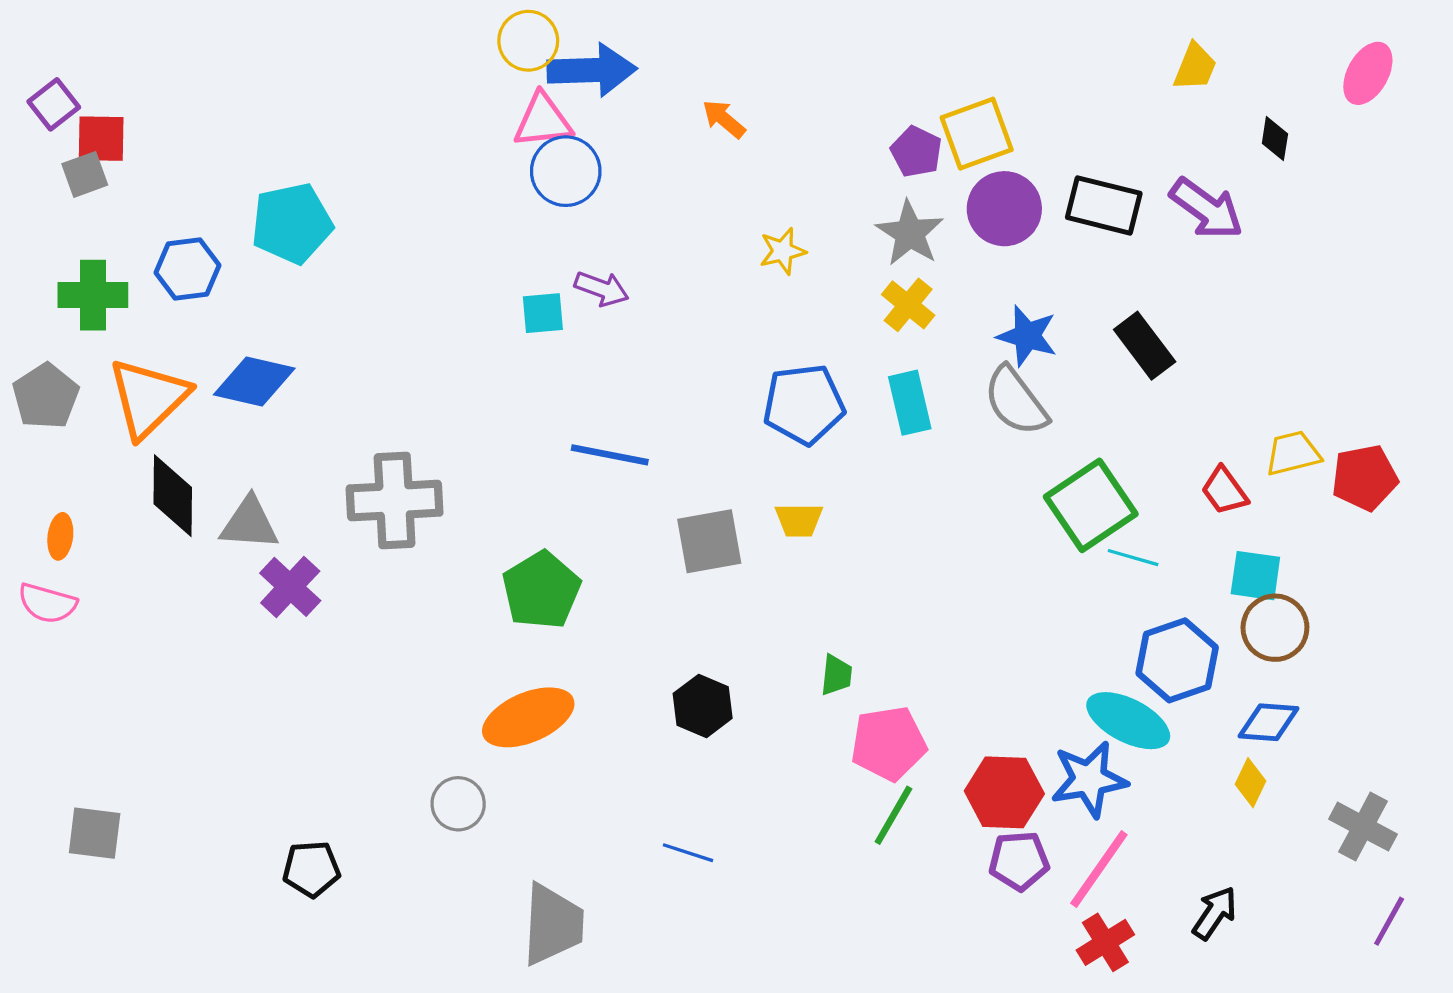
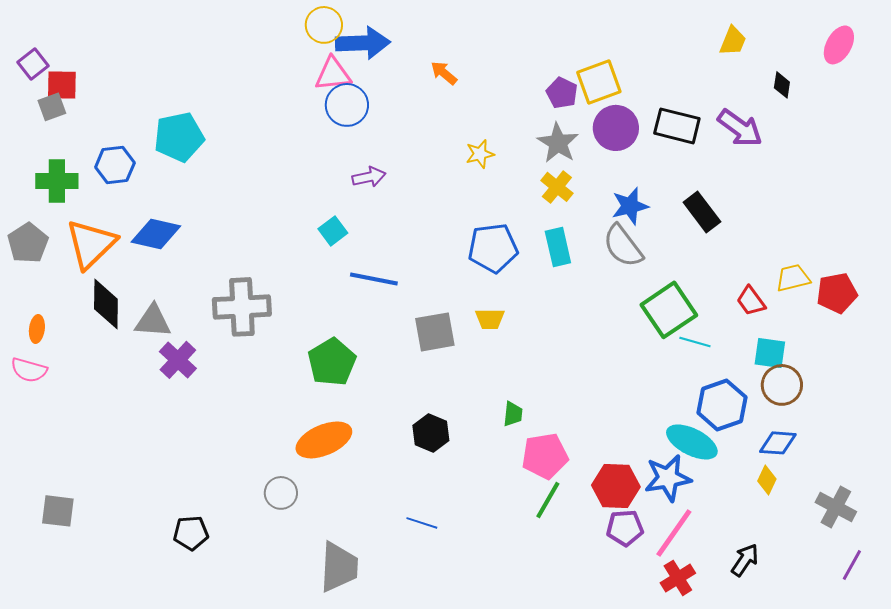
purple arrow: (602, 289) -> (369, 177), turned -32
cyan square: (543, 313) -> (333, 231), moved, turned -32
blue star: (1027, 336) -> (630, 206), turned -30

